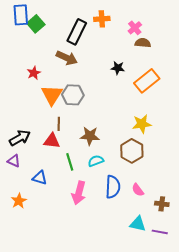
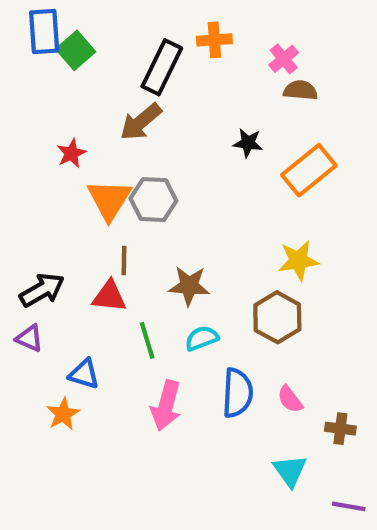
brown arrow: (67, 58) -> (141, 122), turned 115
orange star: (19, 201) -> (63, 414), moved
cyan triangle: (138, 224) -> (290, 471), turned 42
purple line: (160, 232) -> (349, 506), moved

